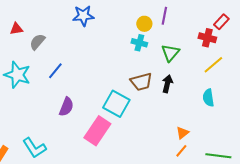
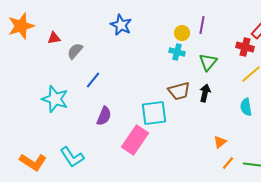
blue star: (83, 16) -> (121, 25), turned 30
cyan star: (17, 75) -> (55, 99), moved
cyan square: (116, 104) -> (154, 113), turned -36
orange line: (181, 151) -> (228, 163), moved

